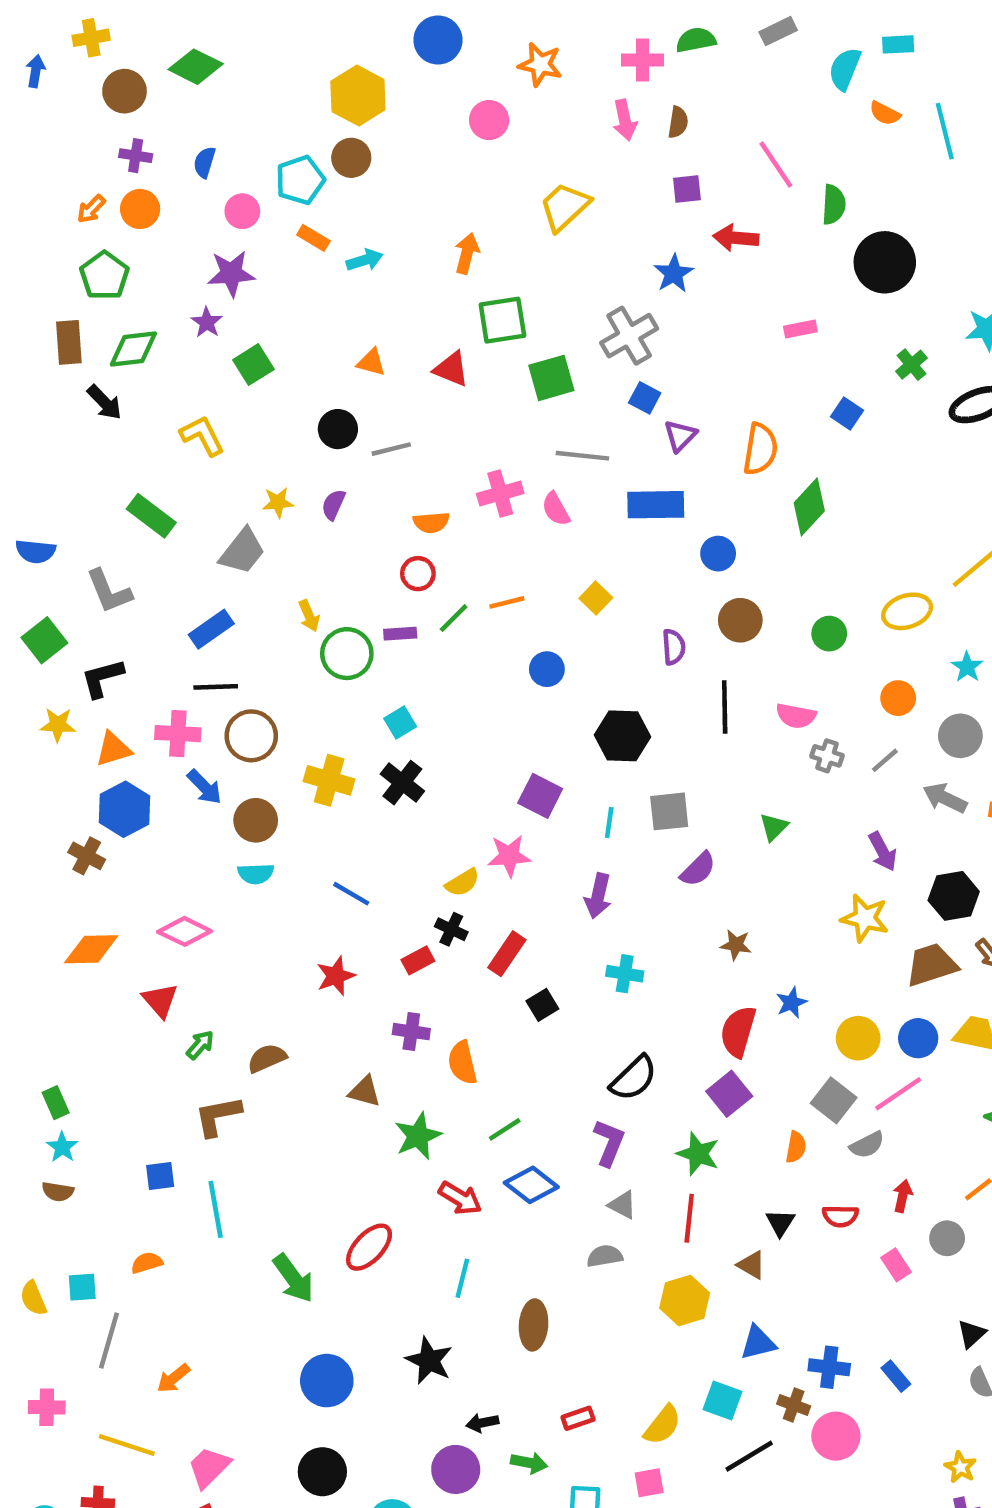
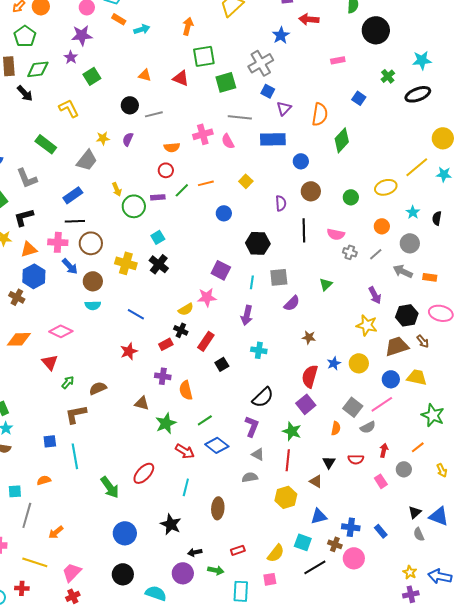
yellow circle: (858, 1038) -> (359, 363), moved

